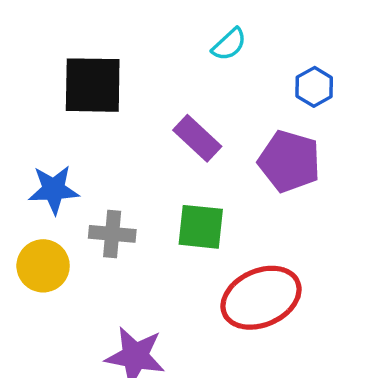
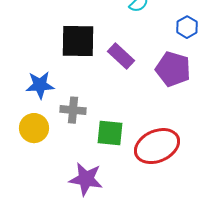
black square: (93, 85) -> (78, 41), moved
green square: (201, 227) -> (110, 133), moved

